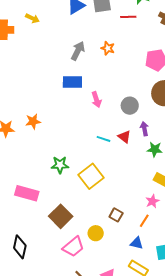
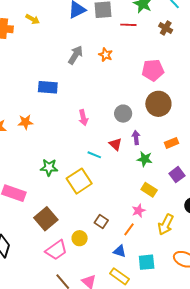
blue rectangle: (72, 82) -> (48, 87), moved
pink arrow: (96, 100) -> (83, 118), moved
cyan line: (103, 139) -> (94, 155), moved

